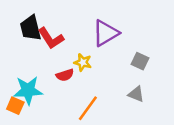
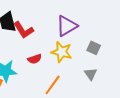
yellow star: (83, 62) -> (62, 52), moved, size x1.5
gray triangle: (136, 94) -> (91, 74), turned 32

